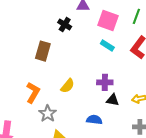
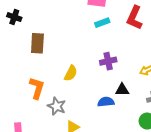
black cross: (65, 25) -> (14, 17), moved
cyan rectangle: (107, 45) -> (102, 23), turned -40
black triangle: (113, 100) -> (122, 90), moved

